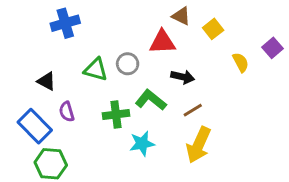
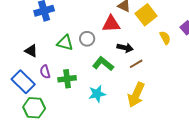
yellow square: (213, 29) -> (146, 15), size x1.5
brown line: (193, 110) -> (136, 64), moved
green cross: (116, 115) -> (67, 79), moved

